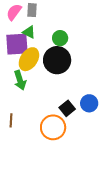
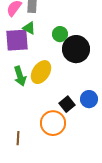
yellow ellipse: (29, 59) -> (41, 72), moved
black circle: (57, 60) -> (76, 49), moved
brown line: (11, 120) -> (18, 138), moved

